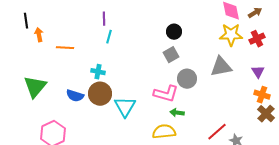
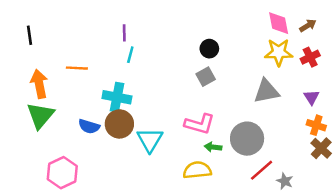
orange arrow: (39, 35) -> (39, 84), moved, size x1.6
cyan cross: (98, 72) -> (117, 97), size x1.6
gray circle: (187, 79) -> (247, 139), moved, size x1.4

